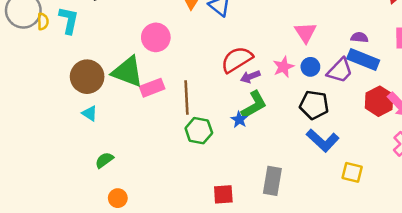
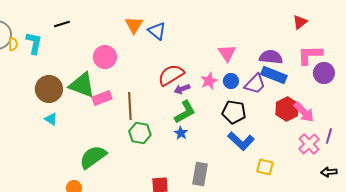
purple semicircle: (359, 37) -> (271, 57), size x1.6
blue star: (239, 120) -> (181, 133), moved
green semicircle: (104, 160) -> (93, 157), moved, size x1.8

